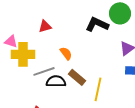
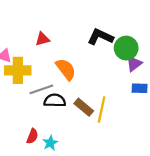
green circle: (120, 13) -> (126, 48), moved
orange semicircle: (66, 53) -> (66, 69), size x1.5
brown rectangle: (77, 77) -> (84, 107), moved

